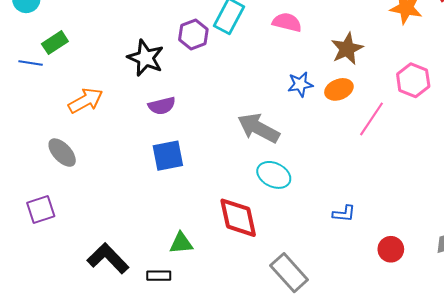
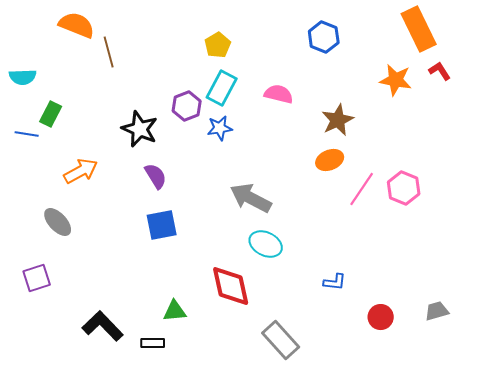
green rectangle: (55, 43) -> (51, 114), turned -30
pink hexagon: (413, 80) -> (404, 188), moved
blue star: (300, 84) -> (220, 128), moved
purple semicircle: (162, 106) -> (156, 176), turned -108

